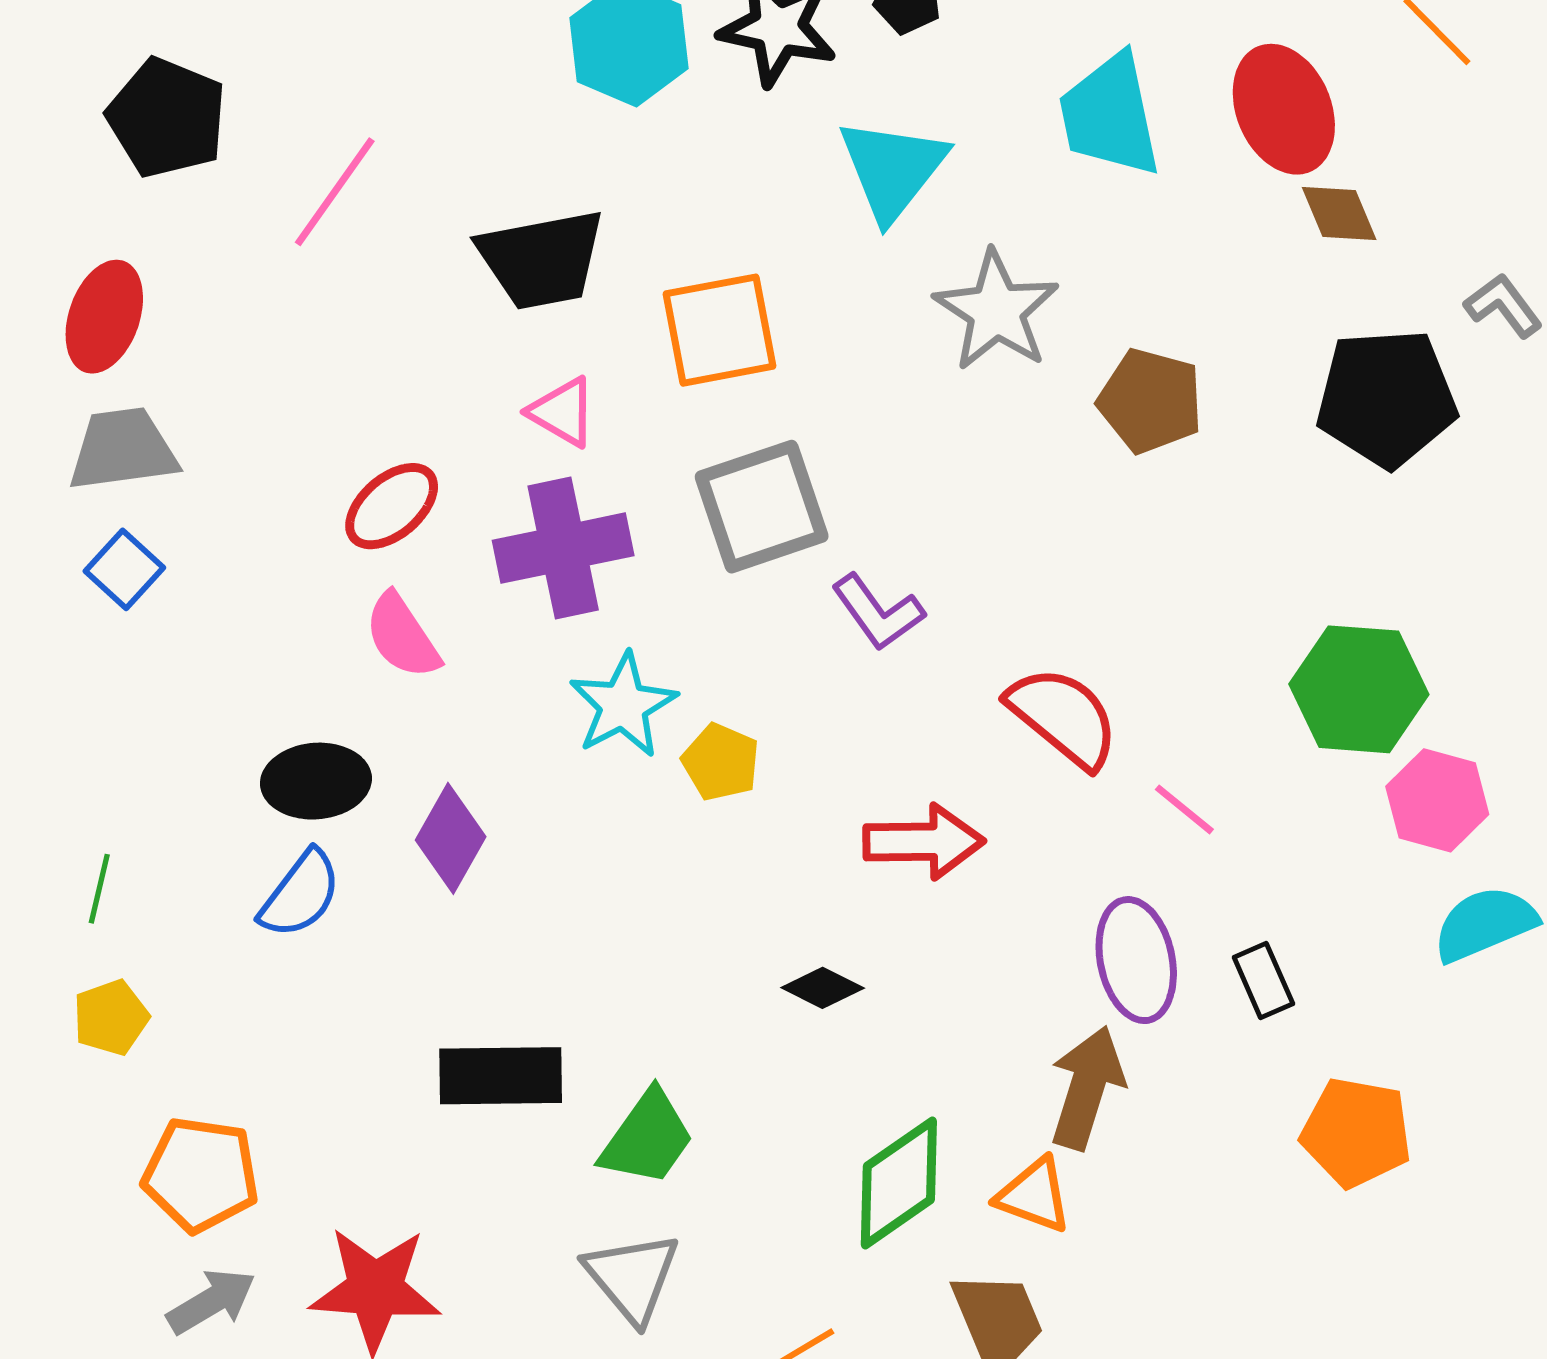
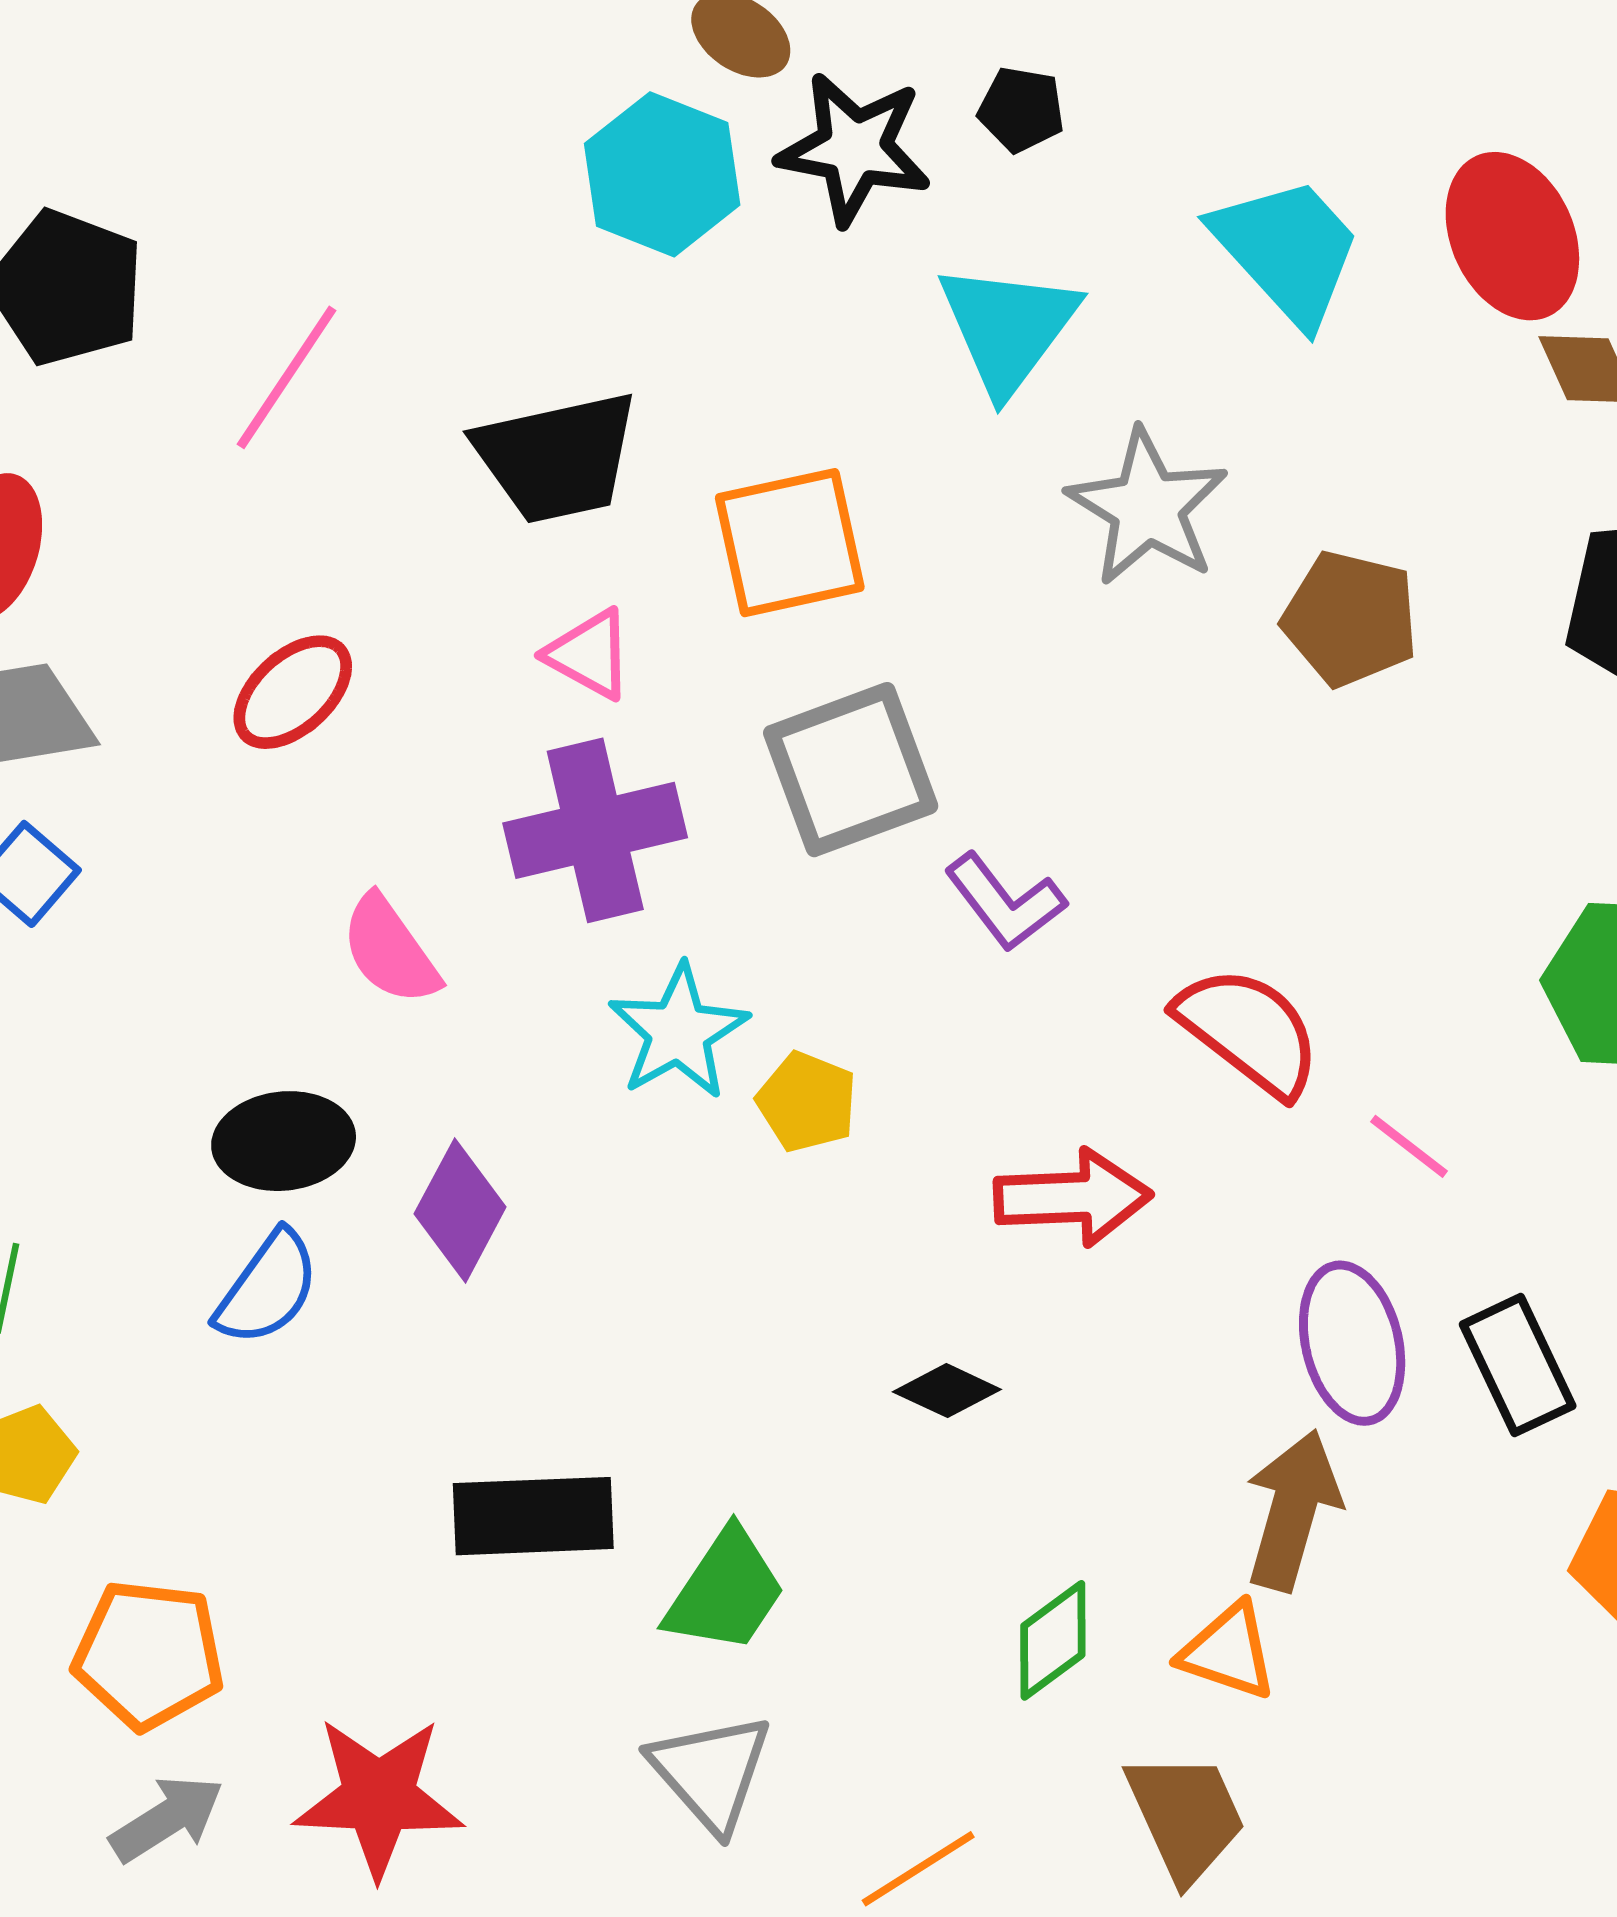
cyan trapezoid: (1110, 115) -> (1287, 250), turned 151
red ellipse: (392, 506) -> (293, 692), moved
black rectangle: (1263, 980) -> (1518, 1365), size x1.4
green diamond: (899, 1183) -> (1053, 1640), size x0.7

